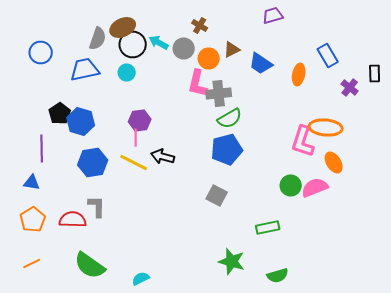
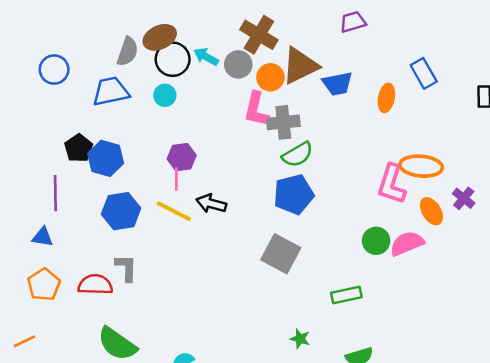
brown cross: (200, 26) -> (259, 35), size x1.8
brown triangle: (232, 50) -> (300, 66), size x1.8
blue trapezoid: (261, 64) -> (337, 84), turned -45
purple cross: (350, 88) -> (464, 198), moved
gray square: (217, 196) -> (281, 254), size x1.4
green star: (232, 262) -> (300, 339), size x0.6
orange line: (32, 264) -> (24, 341), moved

